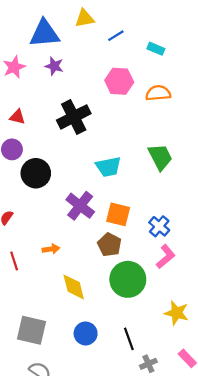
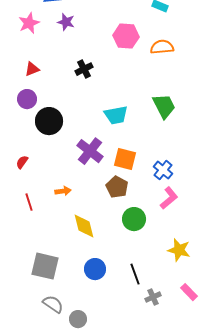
red triangle: (17, 117) -> (32, 69), turned -35
black cross: (74, 117) -> (84, 69), size x0.6
green circle: (128, 279) -> (134, 219), size x0.7

